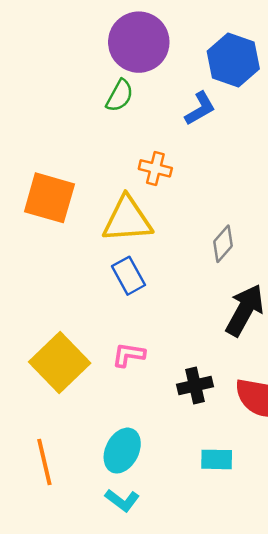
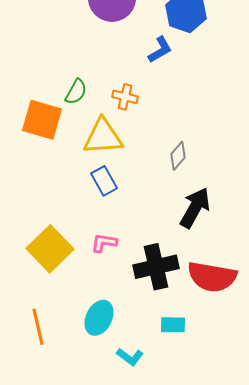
green semicircle: (120, 96) -> (76, 92), moved
black cross: (195, 385) -> (156, 267), size x1.6
cyan L-shape: (122, 500) -> (130, 357), moved

